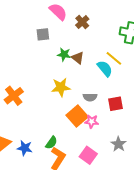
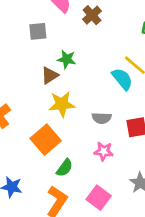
brown triangle: (78, 58) -> (50, 75), moved, turned 48
orange square: (77, 116) -> (46, 140), moved
green semicircle: (51, 143) -> (65, 168), moved

